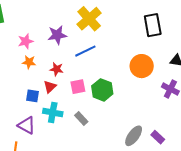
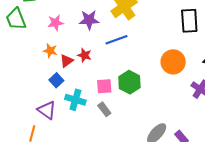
orange star: (29, 62) -> (50, 51), moved
red triangle: (50, 87) -> (67, 61), moved
pink square: (78, 87) -> (104, 86), moved
blue square: (32, 96) -> (56, 80), turned 32

